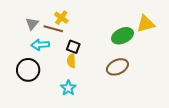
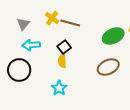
brown line: (53, 29) -> (70, 23), moved
black square: (73, 47) -> (64, 47), turned 32

